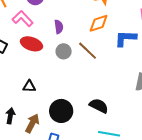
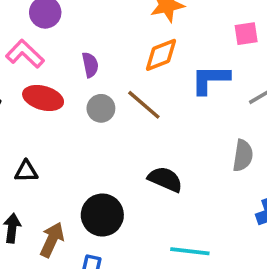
black triangle: (29, 86) -> (26, 171), moved
black semicircle: (99, 106) -> (165, 179), moved

